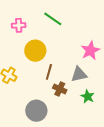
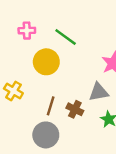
green line: (53, 19) -> (66, 37), moved
brown line: (49, 72) -> (51, 106), moved

